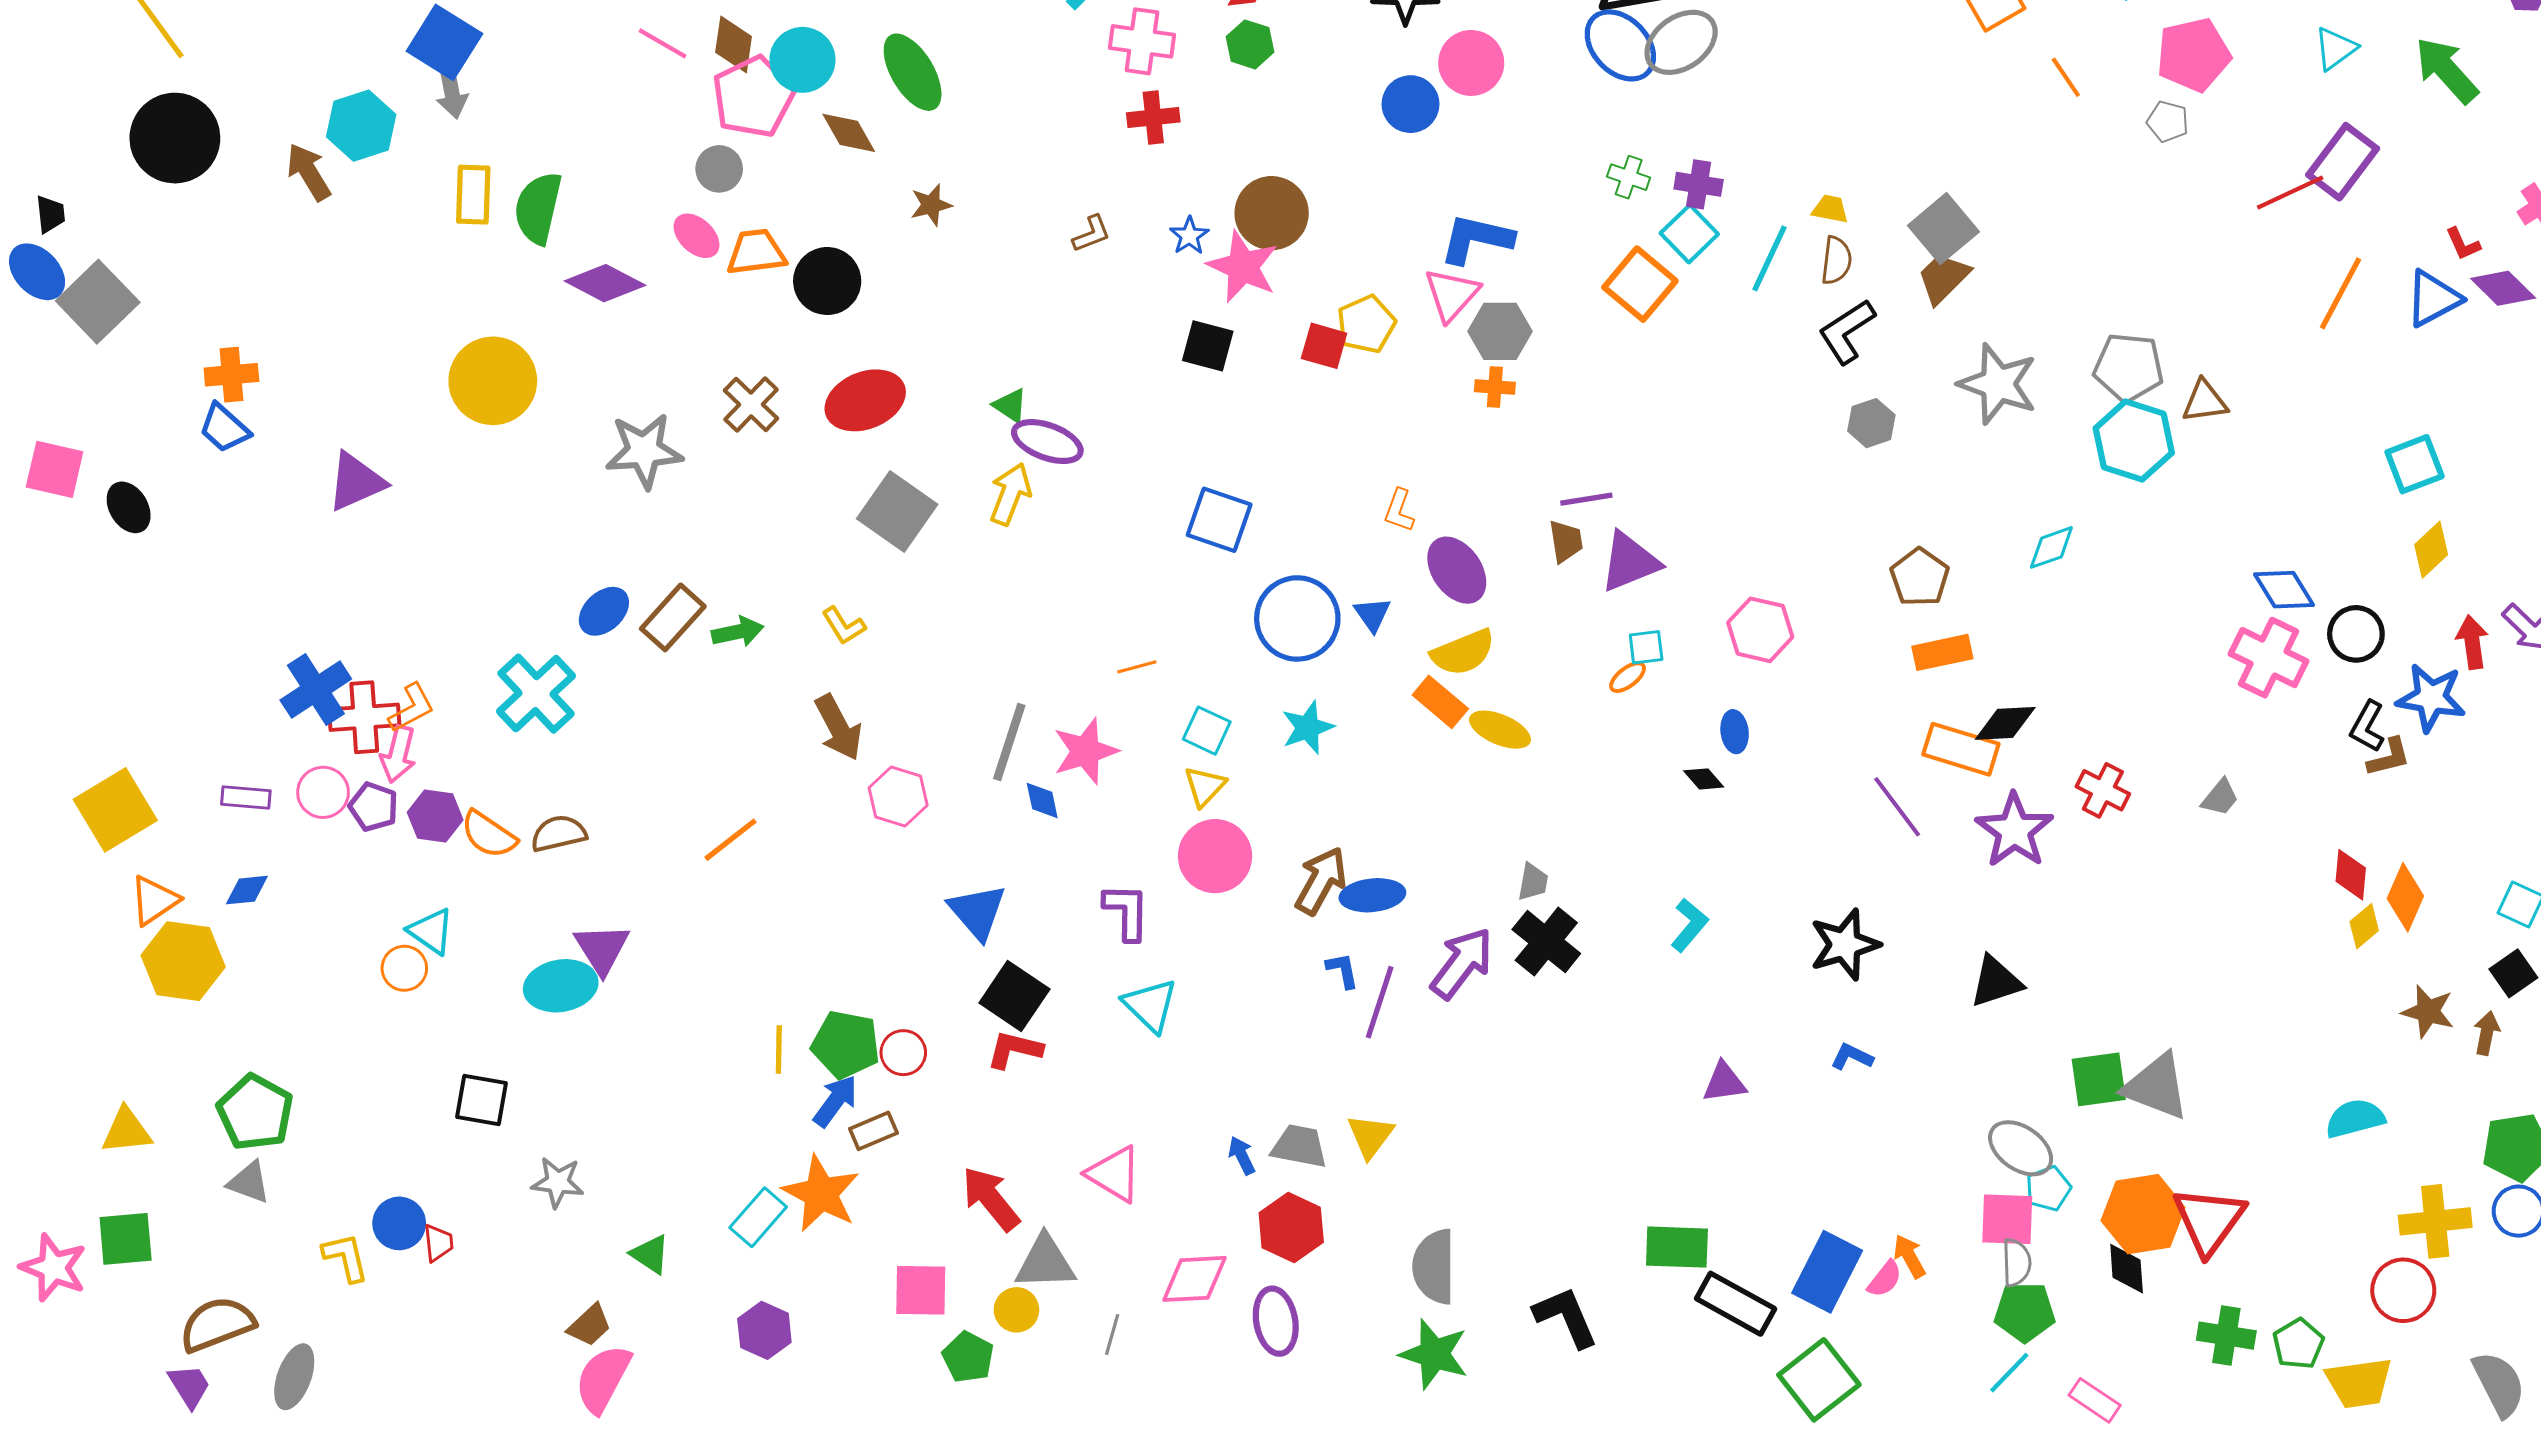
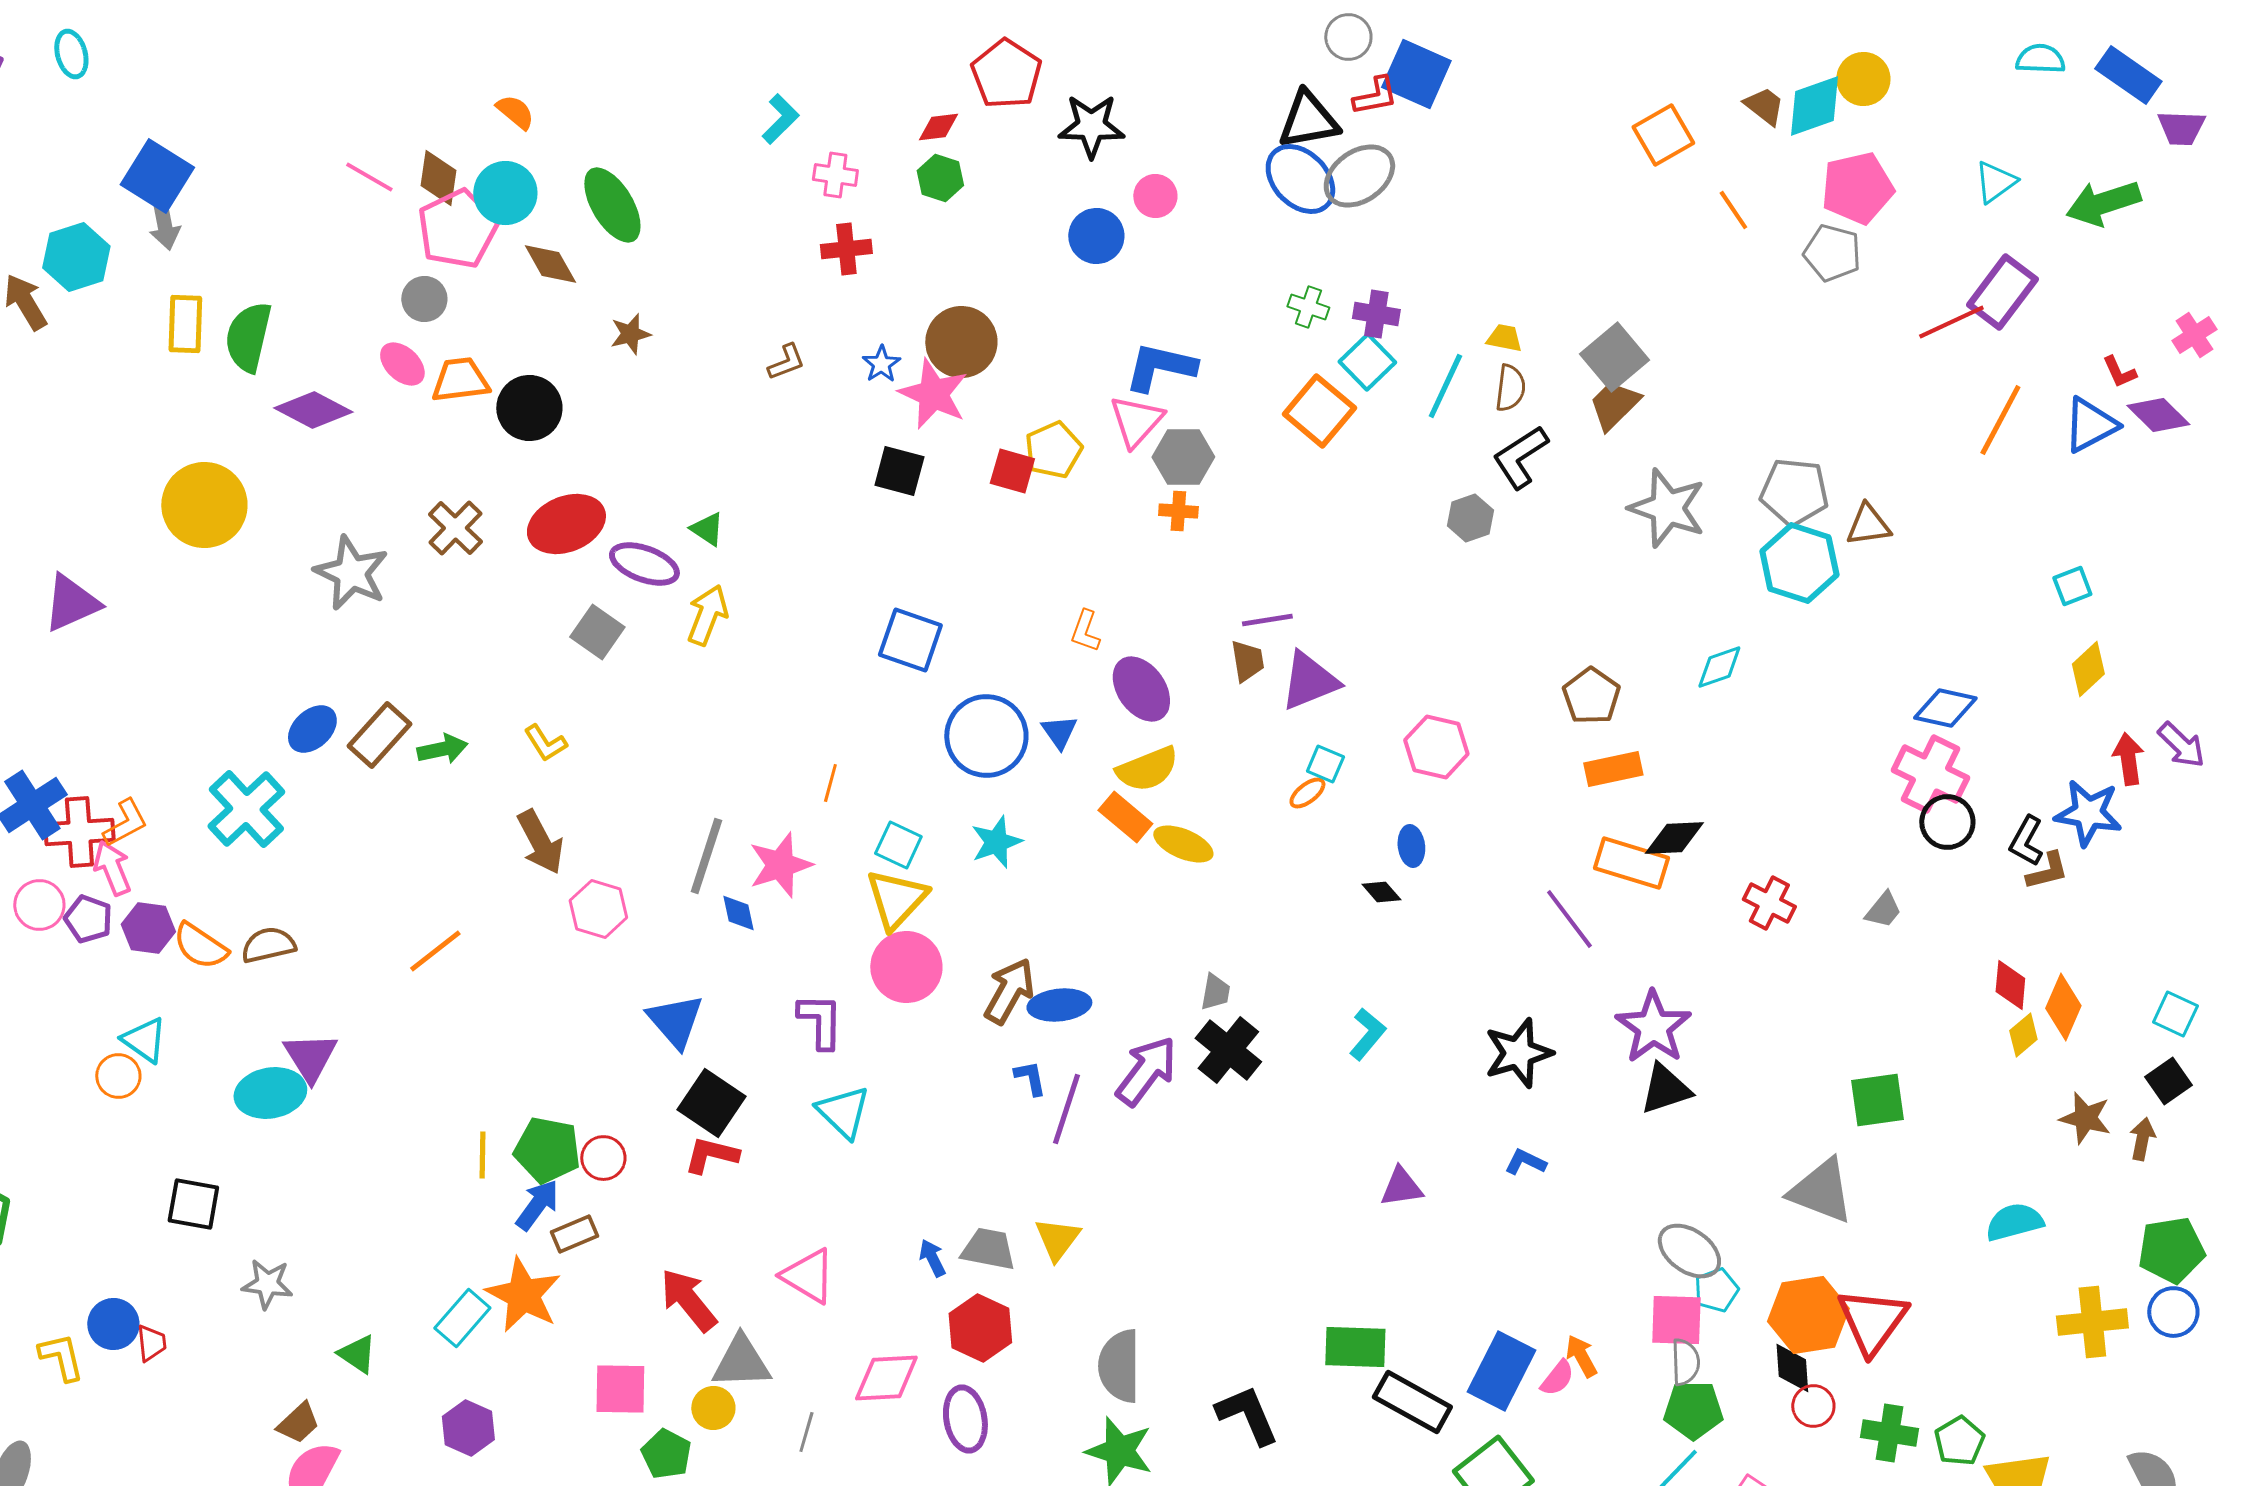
pink cross: (1142, 41) -> (835, 175), size x0.7
pink circle: (1471, 63) -> (1155, 196), size x0.7
green arrow: (2446, 70) -> (2103, 203), turned -66
gray pentagon: (2168, 122) -> (1832, 253), size x1.4
gray hexagon: (1871, 423) -> (1470, 518), moved
purple ellipse: (1047, 442) -> (644, 564), moved
gray star: (644, 451) -> (351, 573), turned 30
cyan square: (2415, 464) -> (2072, 586), size x0.7
gray square: (897, 511) -> (597, 632), size x0.7
blue diamond: (2284, 590) -> (1945, 708), turned -46
black circle: (2356, 634) -> (1947, 822), moved
cyan square: (1646, 647) -> (1325, 764), turned 30
orange line: (1137, 667) -> (830, 783), turned -60
pink arrow: (398, 754) -> (112, 868), turned 144
yellow triangle: (1205, 786) -> (896, 899), size x1.5
purple star: (2014, 830) -> (1653, 1027), moved
green square: (2099, 1079) -> (1877, 1100), moved
red circle: (2403, 1290) -> (1813, 1406), moved, size x0.7

